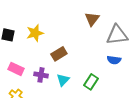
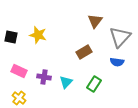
yellow star: (35, 33) -> (38, 35), turned 30
gray triangle: (117, 35) -> (120, 37), turned -40
brown rectangle: (59, 54) -> (84, 52), moved

